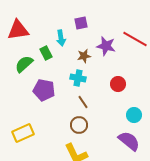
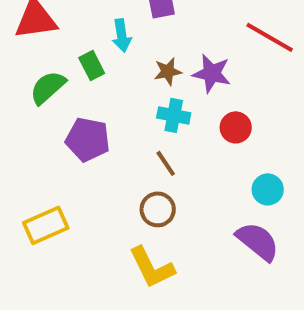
purple star: (106, 46) -> (212, 73), moved
cyan cross: (78, 78) -> (174, 115), moved

